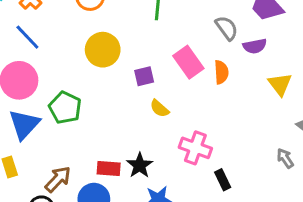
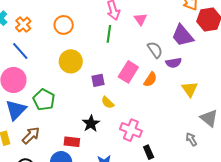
pink rectangle: (188, 62) -> (128, 72), turned 65
orange semicircle: (221, 72) -> (150, 79), turned 35
black star: (140, 165) -> (91, 124), moved
brown arrow: (58, 179) -> (31, 135), moved

